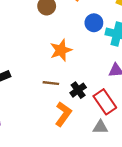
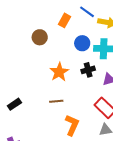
black cross: (78, 90) -> (88, 70), moved, turned 32

